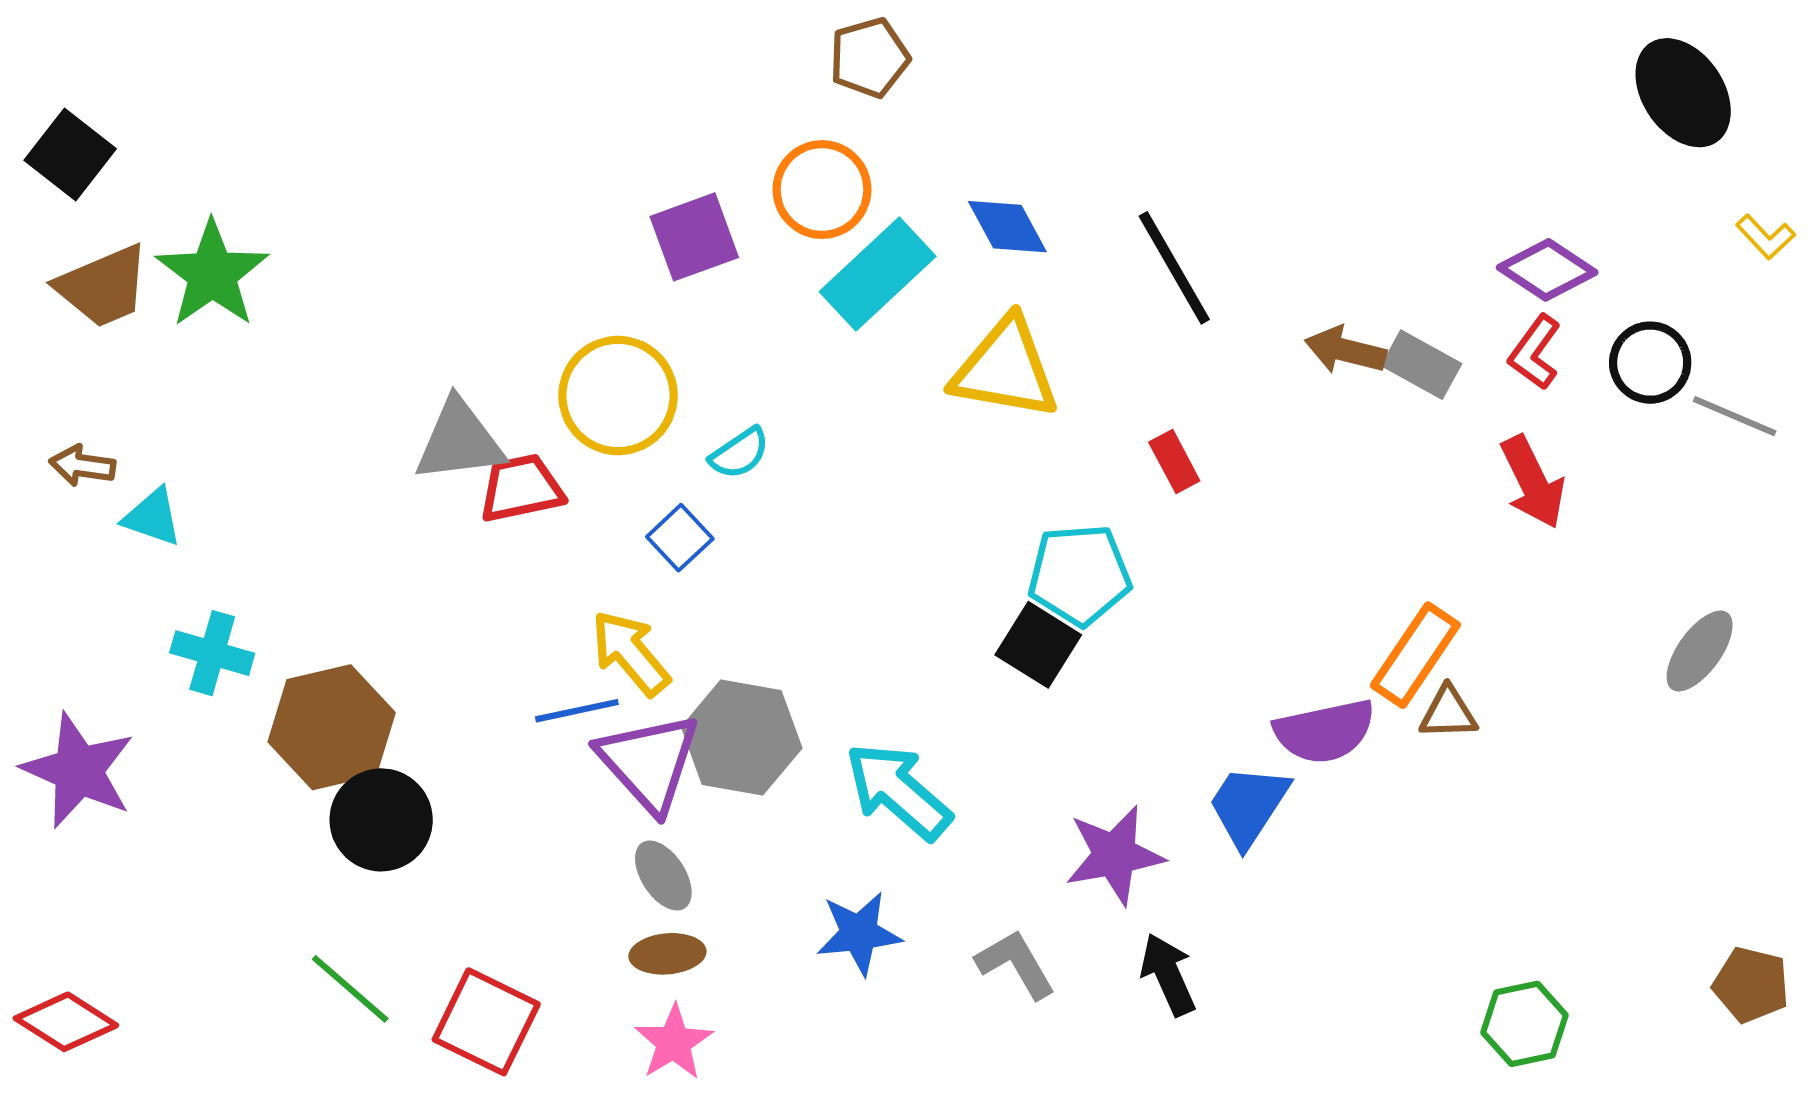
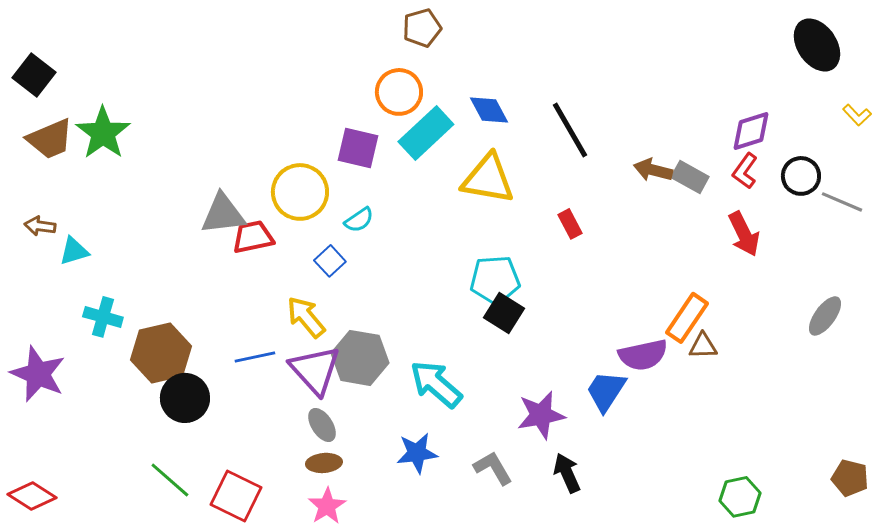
purple square: (694, 237) -> (358, 148), moved, turned 33
purple diamond: (1547, 270) -> (751, 131), turned -51
cyan triangle: (152, 517) -> (74, 251), turned -36
cyan pentagon: (1079, 575) -> (495, 280), moved
blue line: (577, 711) -> (255, 357), moved

